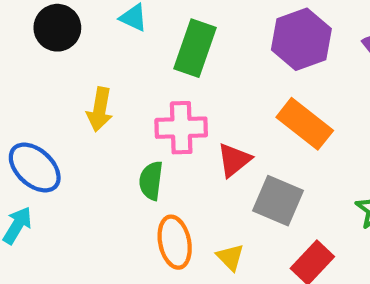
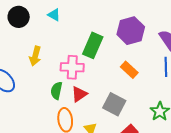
green rectangle: (195, 48) -> (93, 45), moved
orange rectangle: (305, 124) -> (129, 70), size x0.7
red triangle: (234, 160) -> (79, 94), moved

